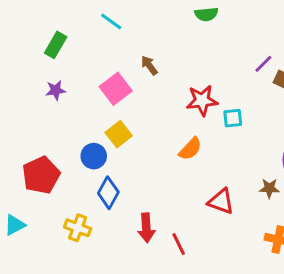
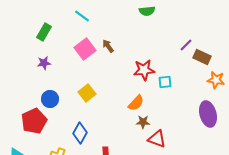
pink square: (116, 89) -> (85, 49), moved
blue circle: (94, 156) -> (50, 99), moved
brown star: (269, 188) -> (143, 122), moved

